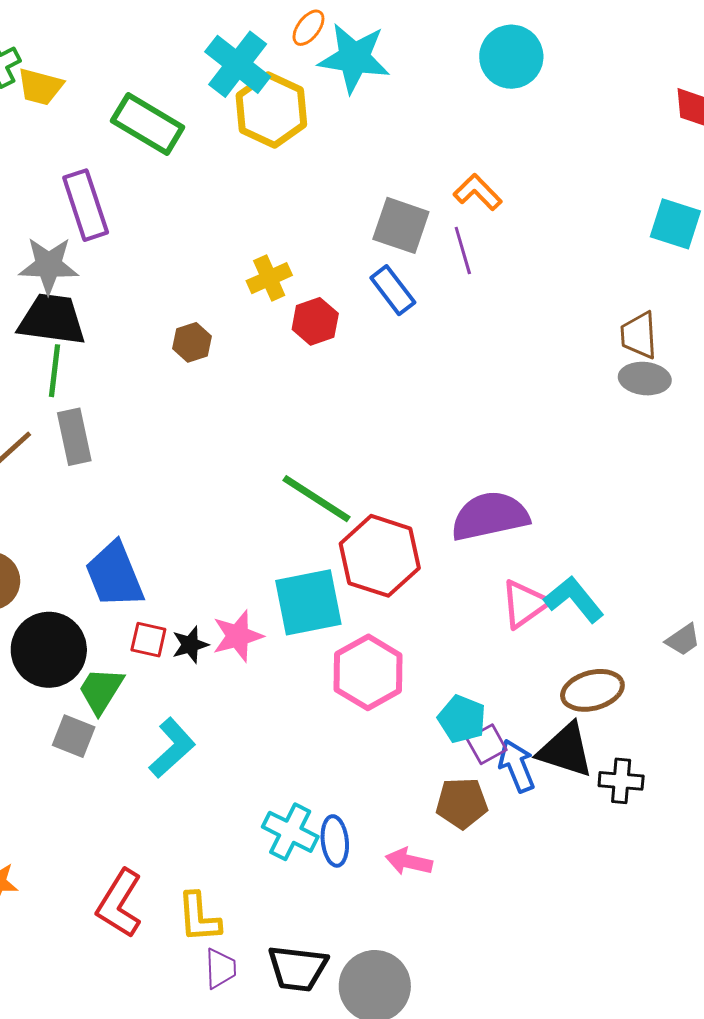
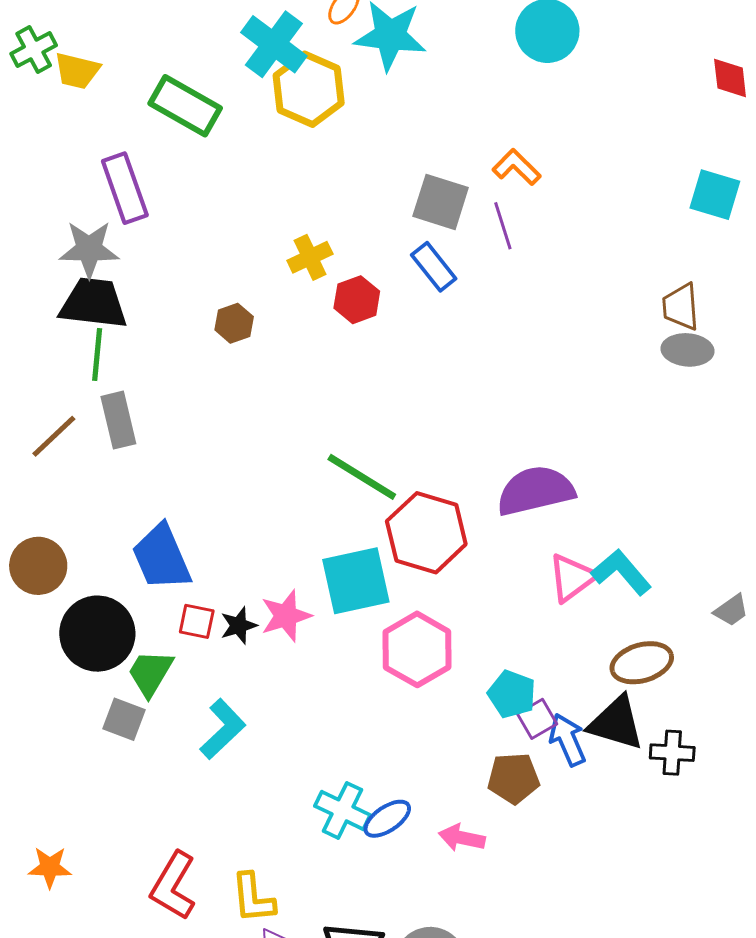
blue ellipse: (335, 841) -> (387, 819), turned 63

